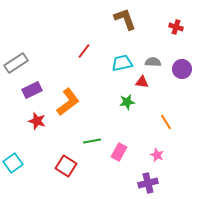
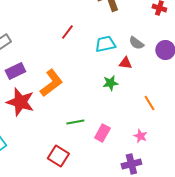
gray semicircle: (153, 62) -> (136, 43), turned -147
red star: (37, 121) -> (20, 102), size x1.6
red square: (66, 166) -> (58, 156), moved

